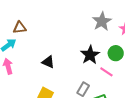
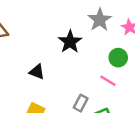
black star: (90, 55) -> (70, 42), moved

